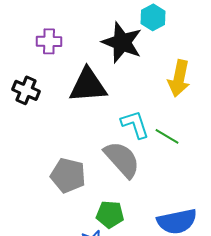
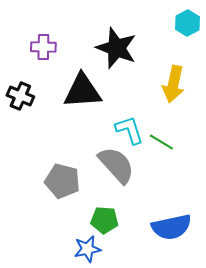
cyan hexagon: (153, 17) -> (187, 23), moved

